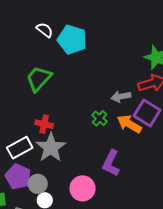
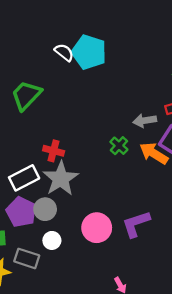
white semicircle: (45, 30) -> (64, 52), moved
green trapezoid: (39, 79) -> (26, 95), moved
purple L-shape: (111, 163) -> (136, 224), moved, turned 44
gray circle: (38, 184) -> (45, 209), moved

